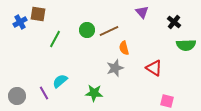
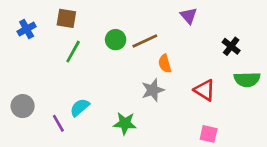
brown square: (38, 14) -> (66, 18), moved
black cross: (174, 22) -> (231, 46), moved
green semicircle: (186, 45) -> (247, 79), moved
gray circle: (17, 96) -> (23, 106), moved
pink square: (167, 101) -> (209, 134), moved

